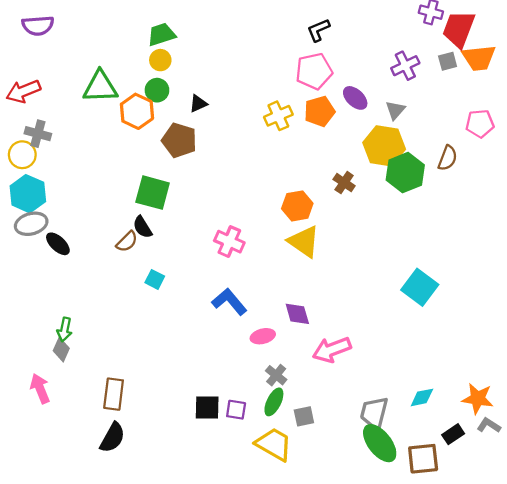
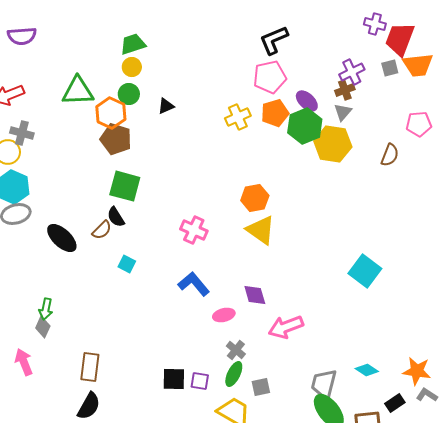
black L-shape: (318, 30) -> (274, 40), size x1.4
brown pentagon: (179, 140) -> (116, 139), moved
green hexagon: (405, 173) -> (305, 126), moved
brown cross: (344, 183) -> (345, 90), moved, turned 36
black ellipse: (58, 244) -> (62, 238), moved, size x1.4
cyan diamond: (422, 397) -> (367, 370), turned 45

